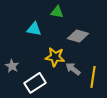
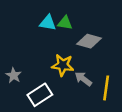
green triangle: (57, 12) -> (65, 23), moved
cyan triangle: (34, 29) -> (48, 23), moved

